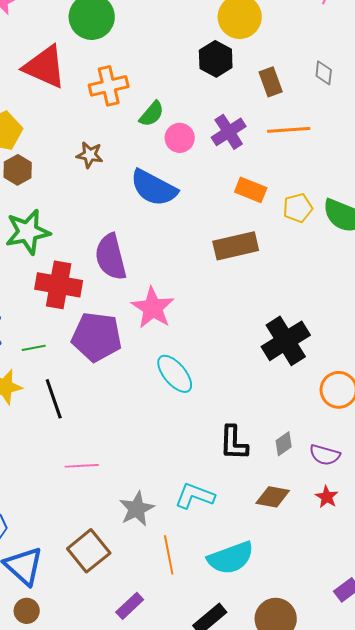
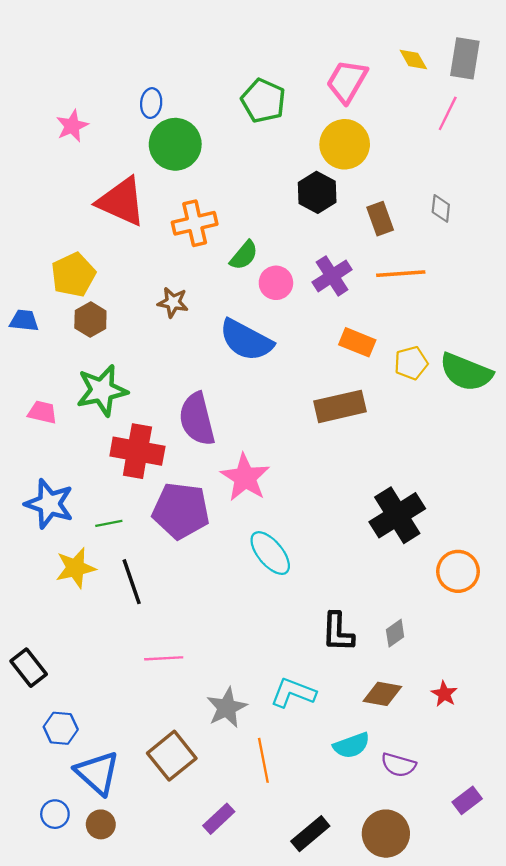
purple semicircle: (325, 455) -> (398, 765), moved
cyan semicircle: (231, 558) -> (352, 745), moved, size x0.7

